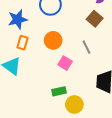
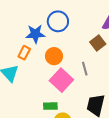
blue star: (18, 19) -> (35, 34), moved
pink square: (65, 63) -> (61, 80), size x1.6

